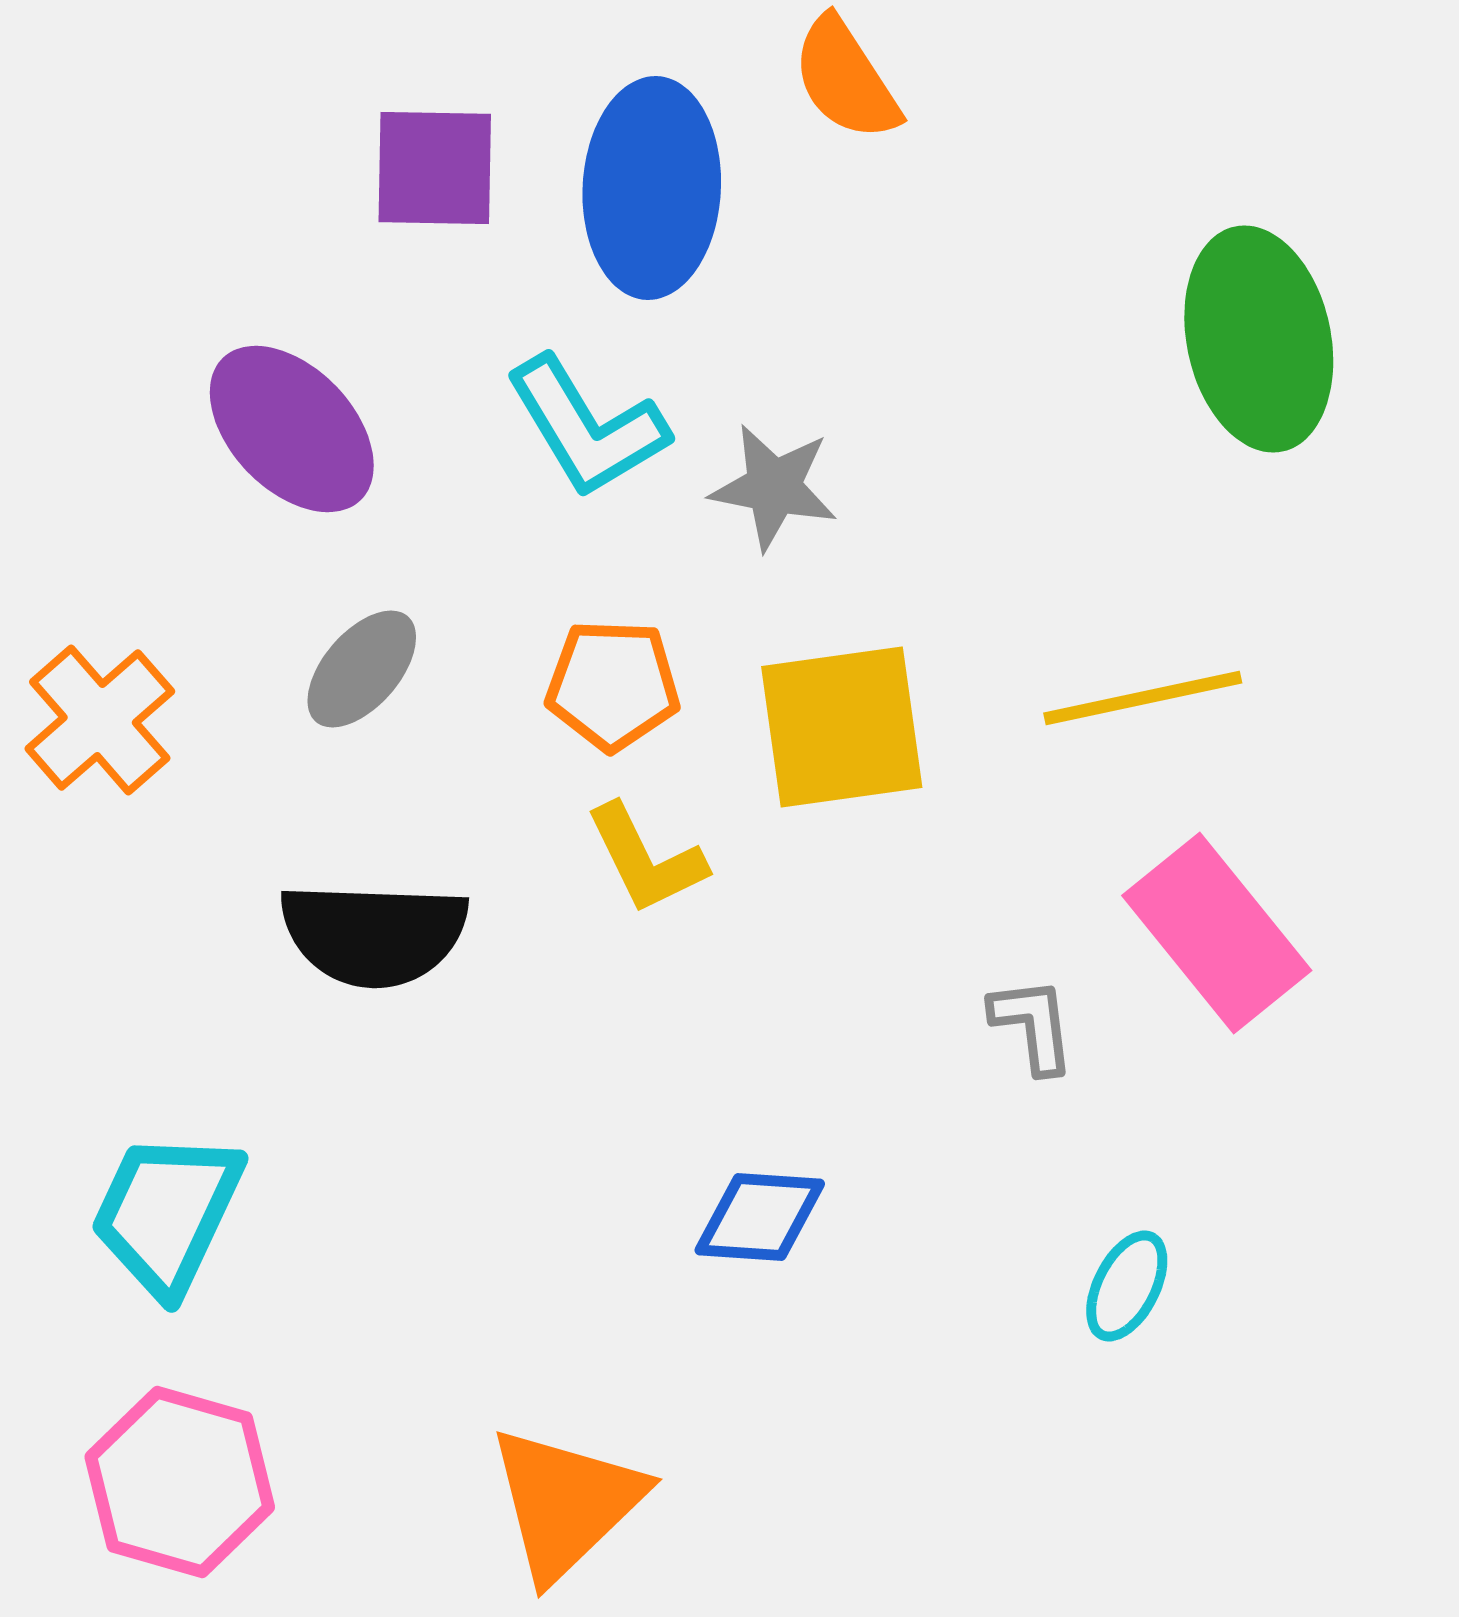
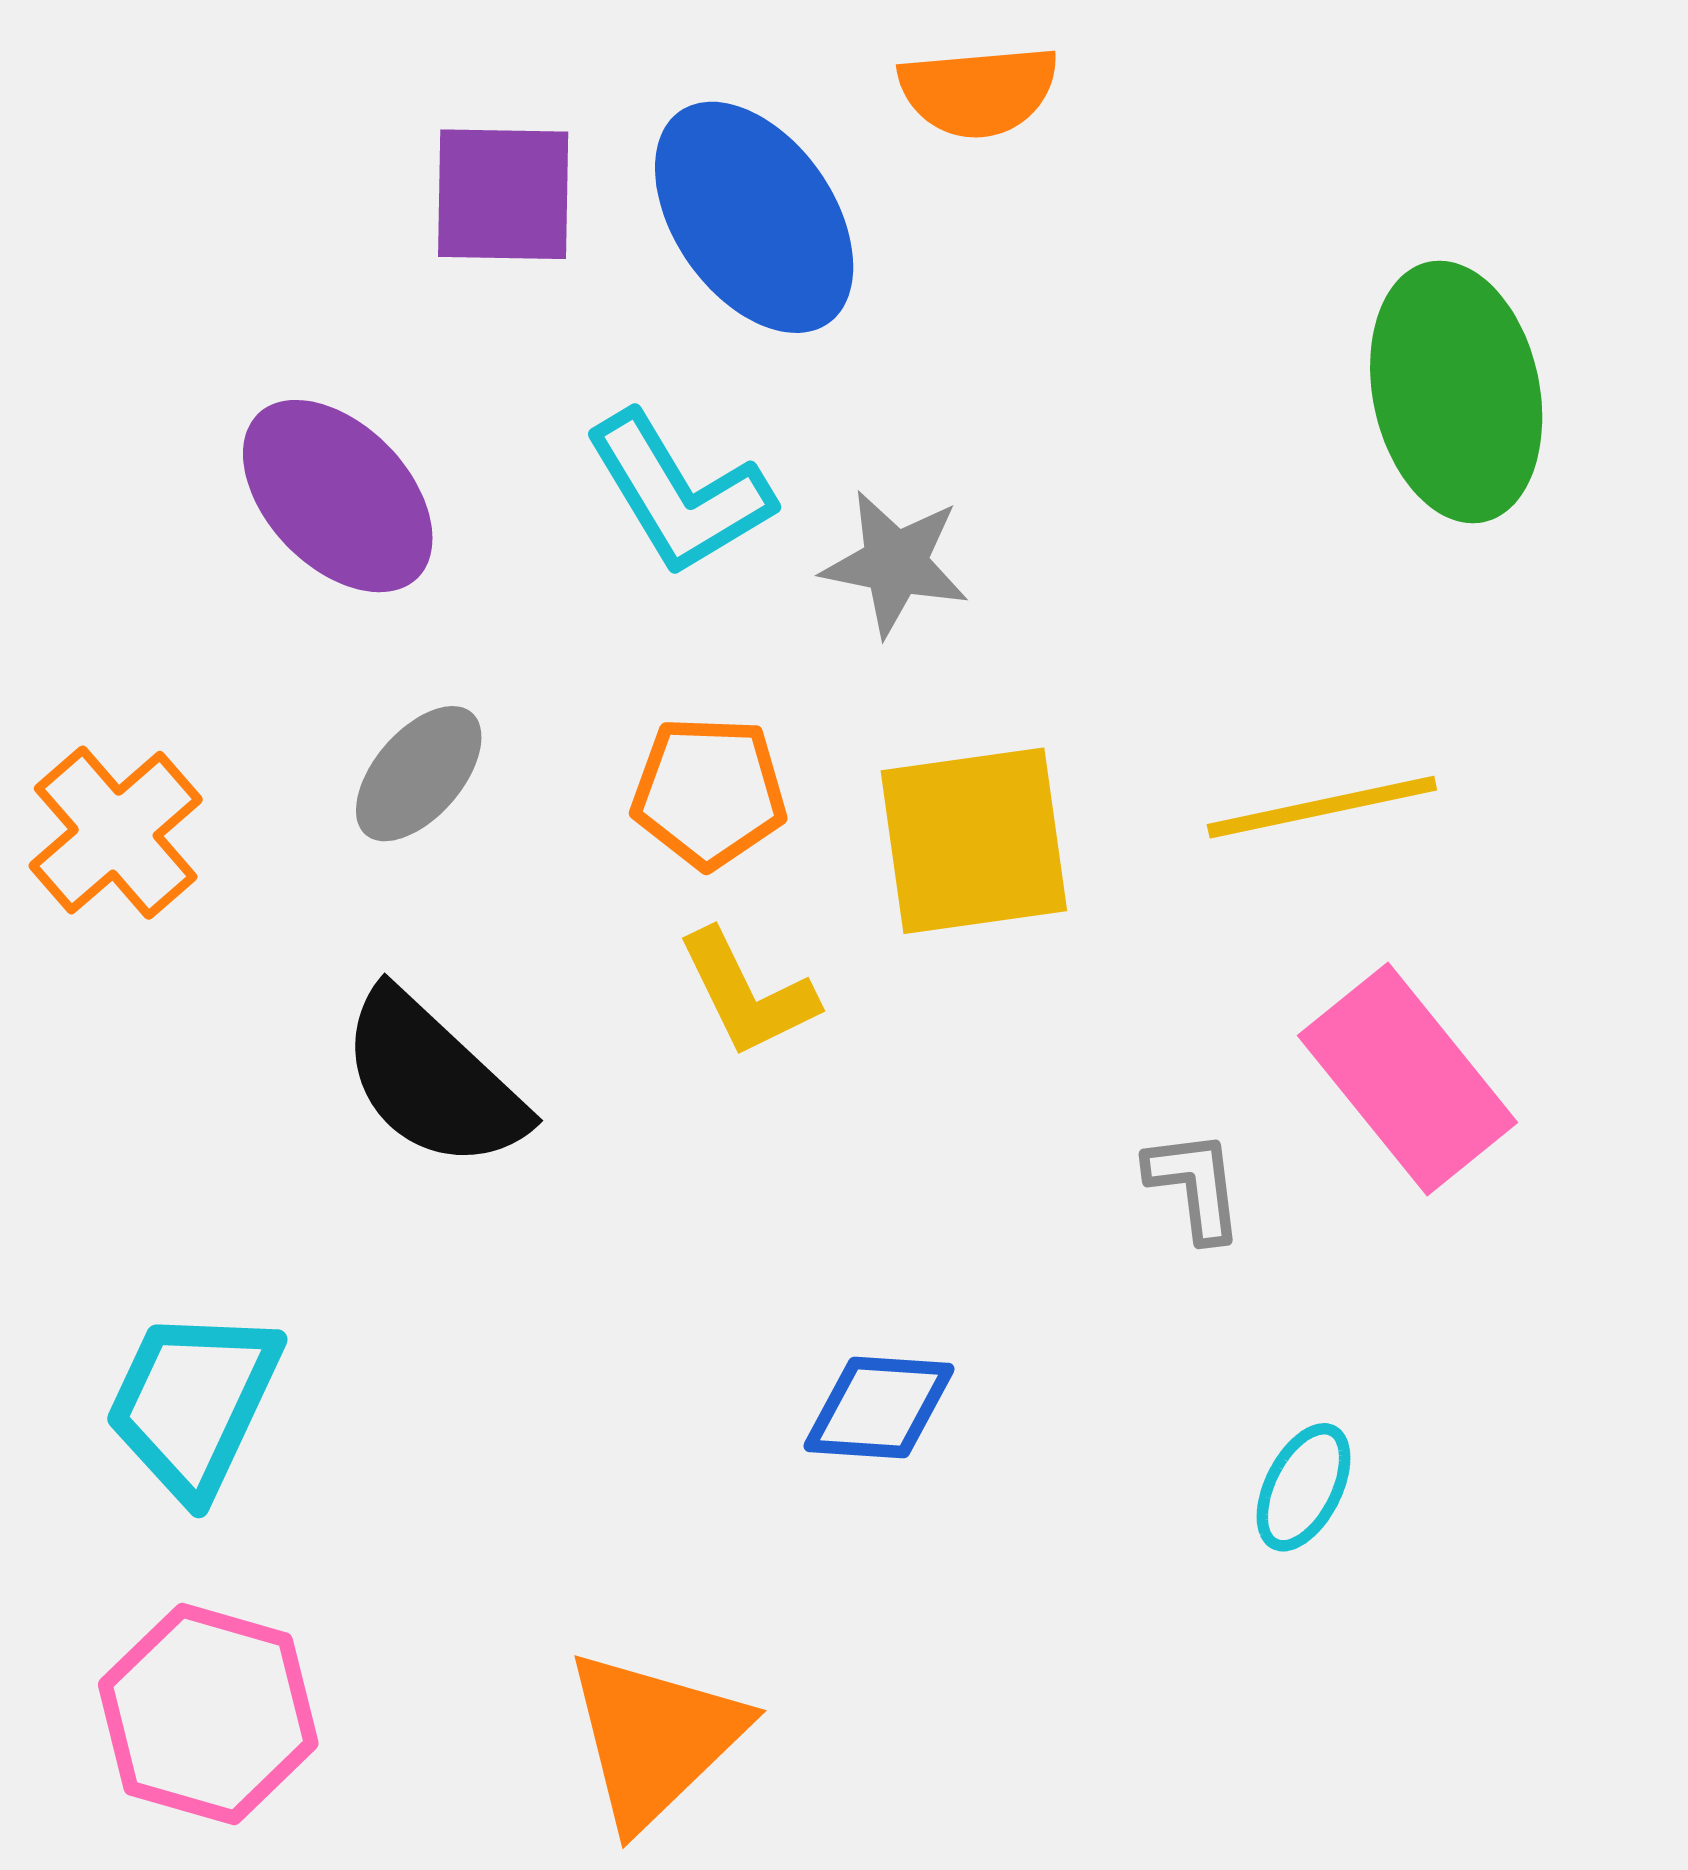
orange semicircle: (846, 79) -> (978, 91), turned -62
blue ellipse: (652, 188) -> (754, 217), turned -38
black semicircle: (374, 934) -> (433, 1080), turned 41

